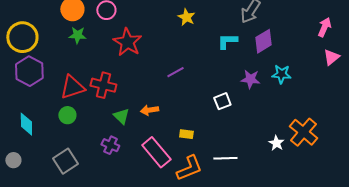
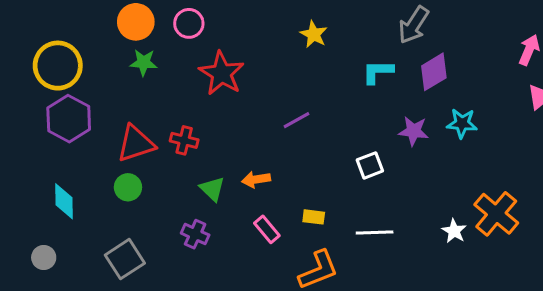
red cross: (103, 85) -> (184, 140), size x0.7
pink rectangle: (156, 152) -> (267, 229), moved, size x0.6
white line: (225, 158) -> (375, 233), moved

